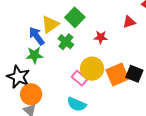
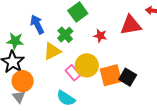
red triangle: (129, 22) -> (131, 25), size x1.6
yellow triangle: (50, 24) -> (52, 51), moved
green star: (34, 55) -> (15, 41), moved

